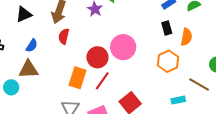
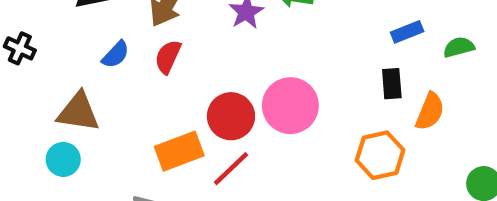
blue semicircle: (32, 46) -> (116, 55), moved
orange rectangle: (77, 78) -> (179, 151), turned 40
cyan circle: (11, 87) -> (63, 159), moved

